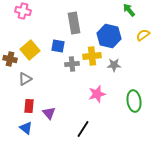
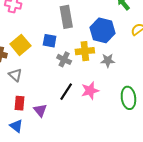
gray cross: (72, 64) -> (64, 59), turned 32
gray triangle: (25, 79) -> (15, 75), turned -48
black line: (83, 129) -> (66, 92), moved

